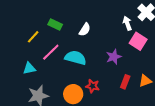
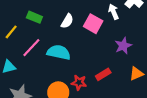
pink square: (138, 41) -> (93, 24), moved
purple star: (114, 57) -> (123, 46), moved
red rectangle: (125, 82) -> (103, 74), moved, turned 40

